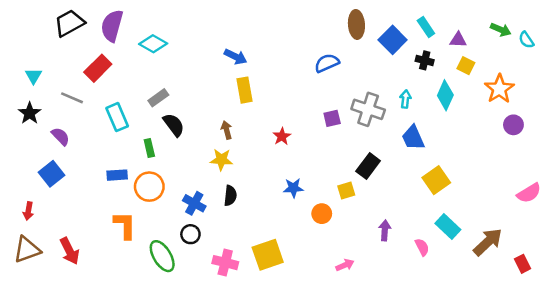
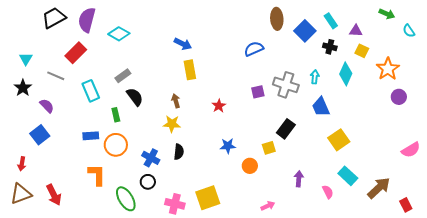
green arrow: (501, 30) -> (387, 14), moved

